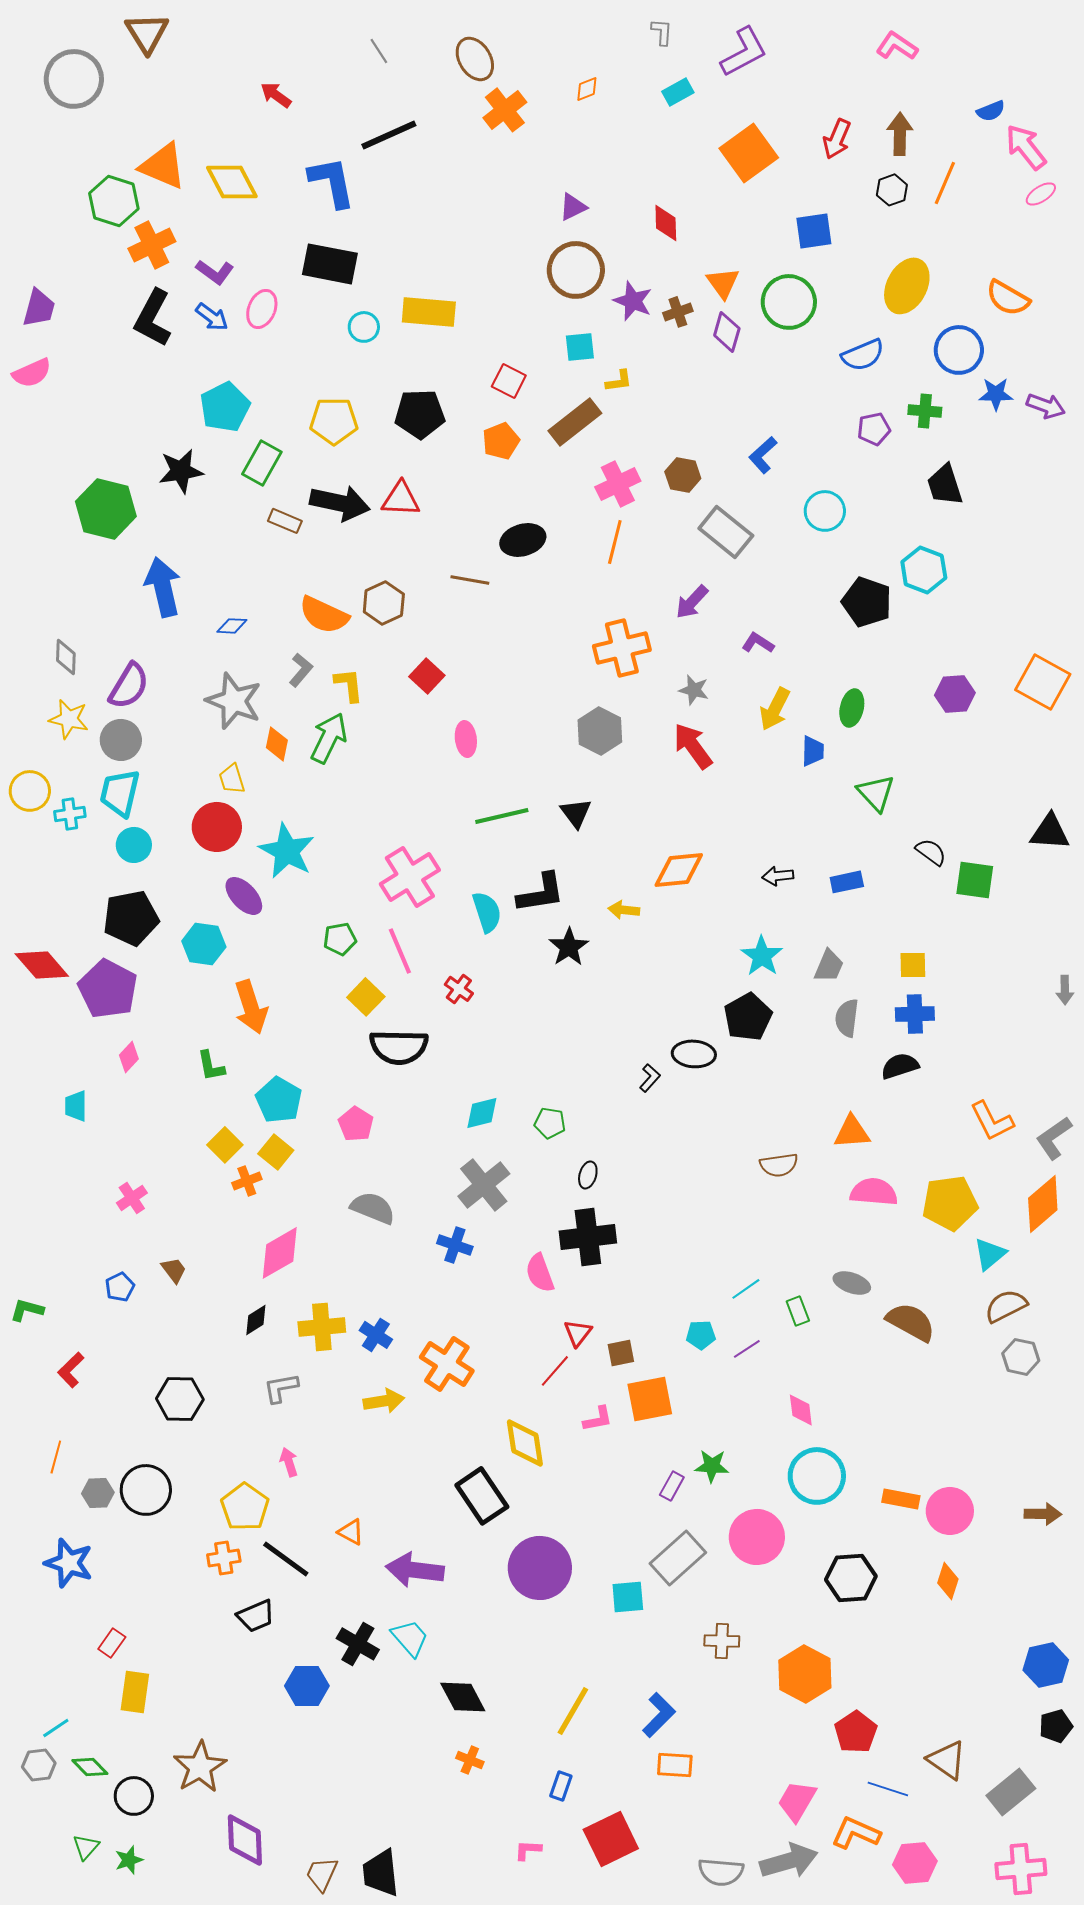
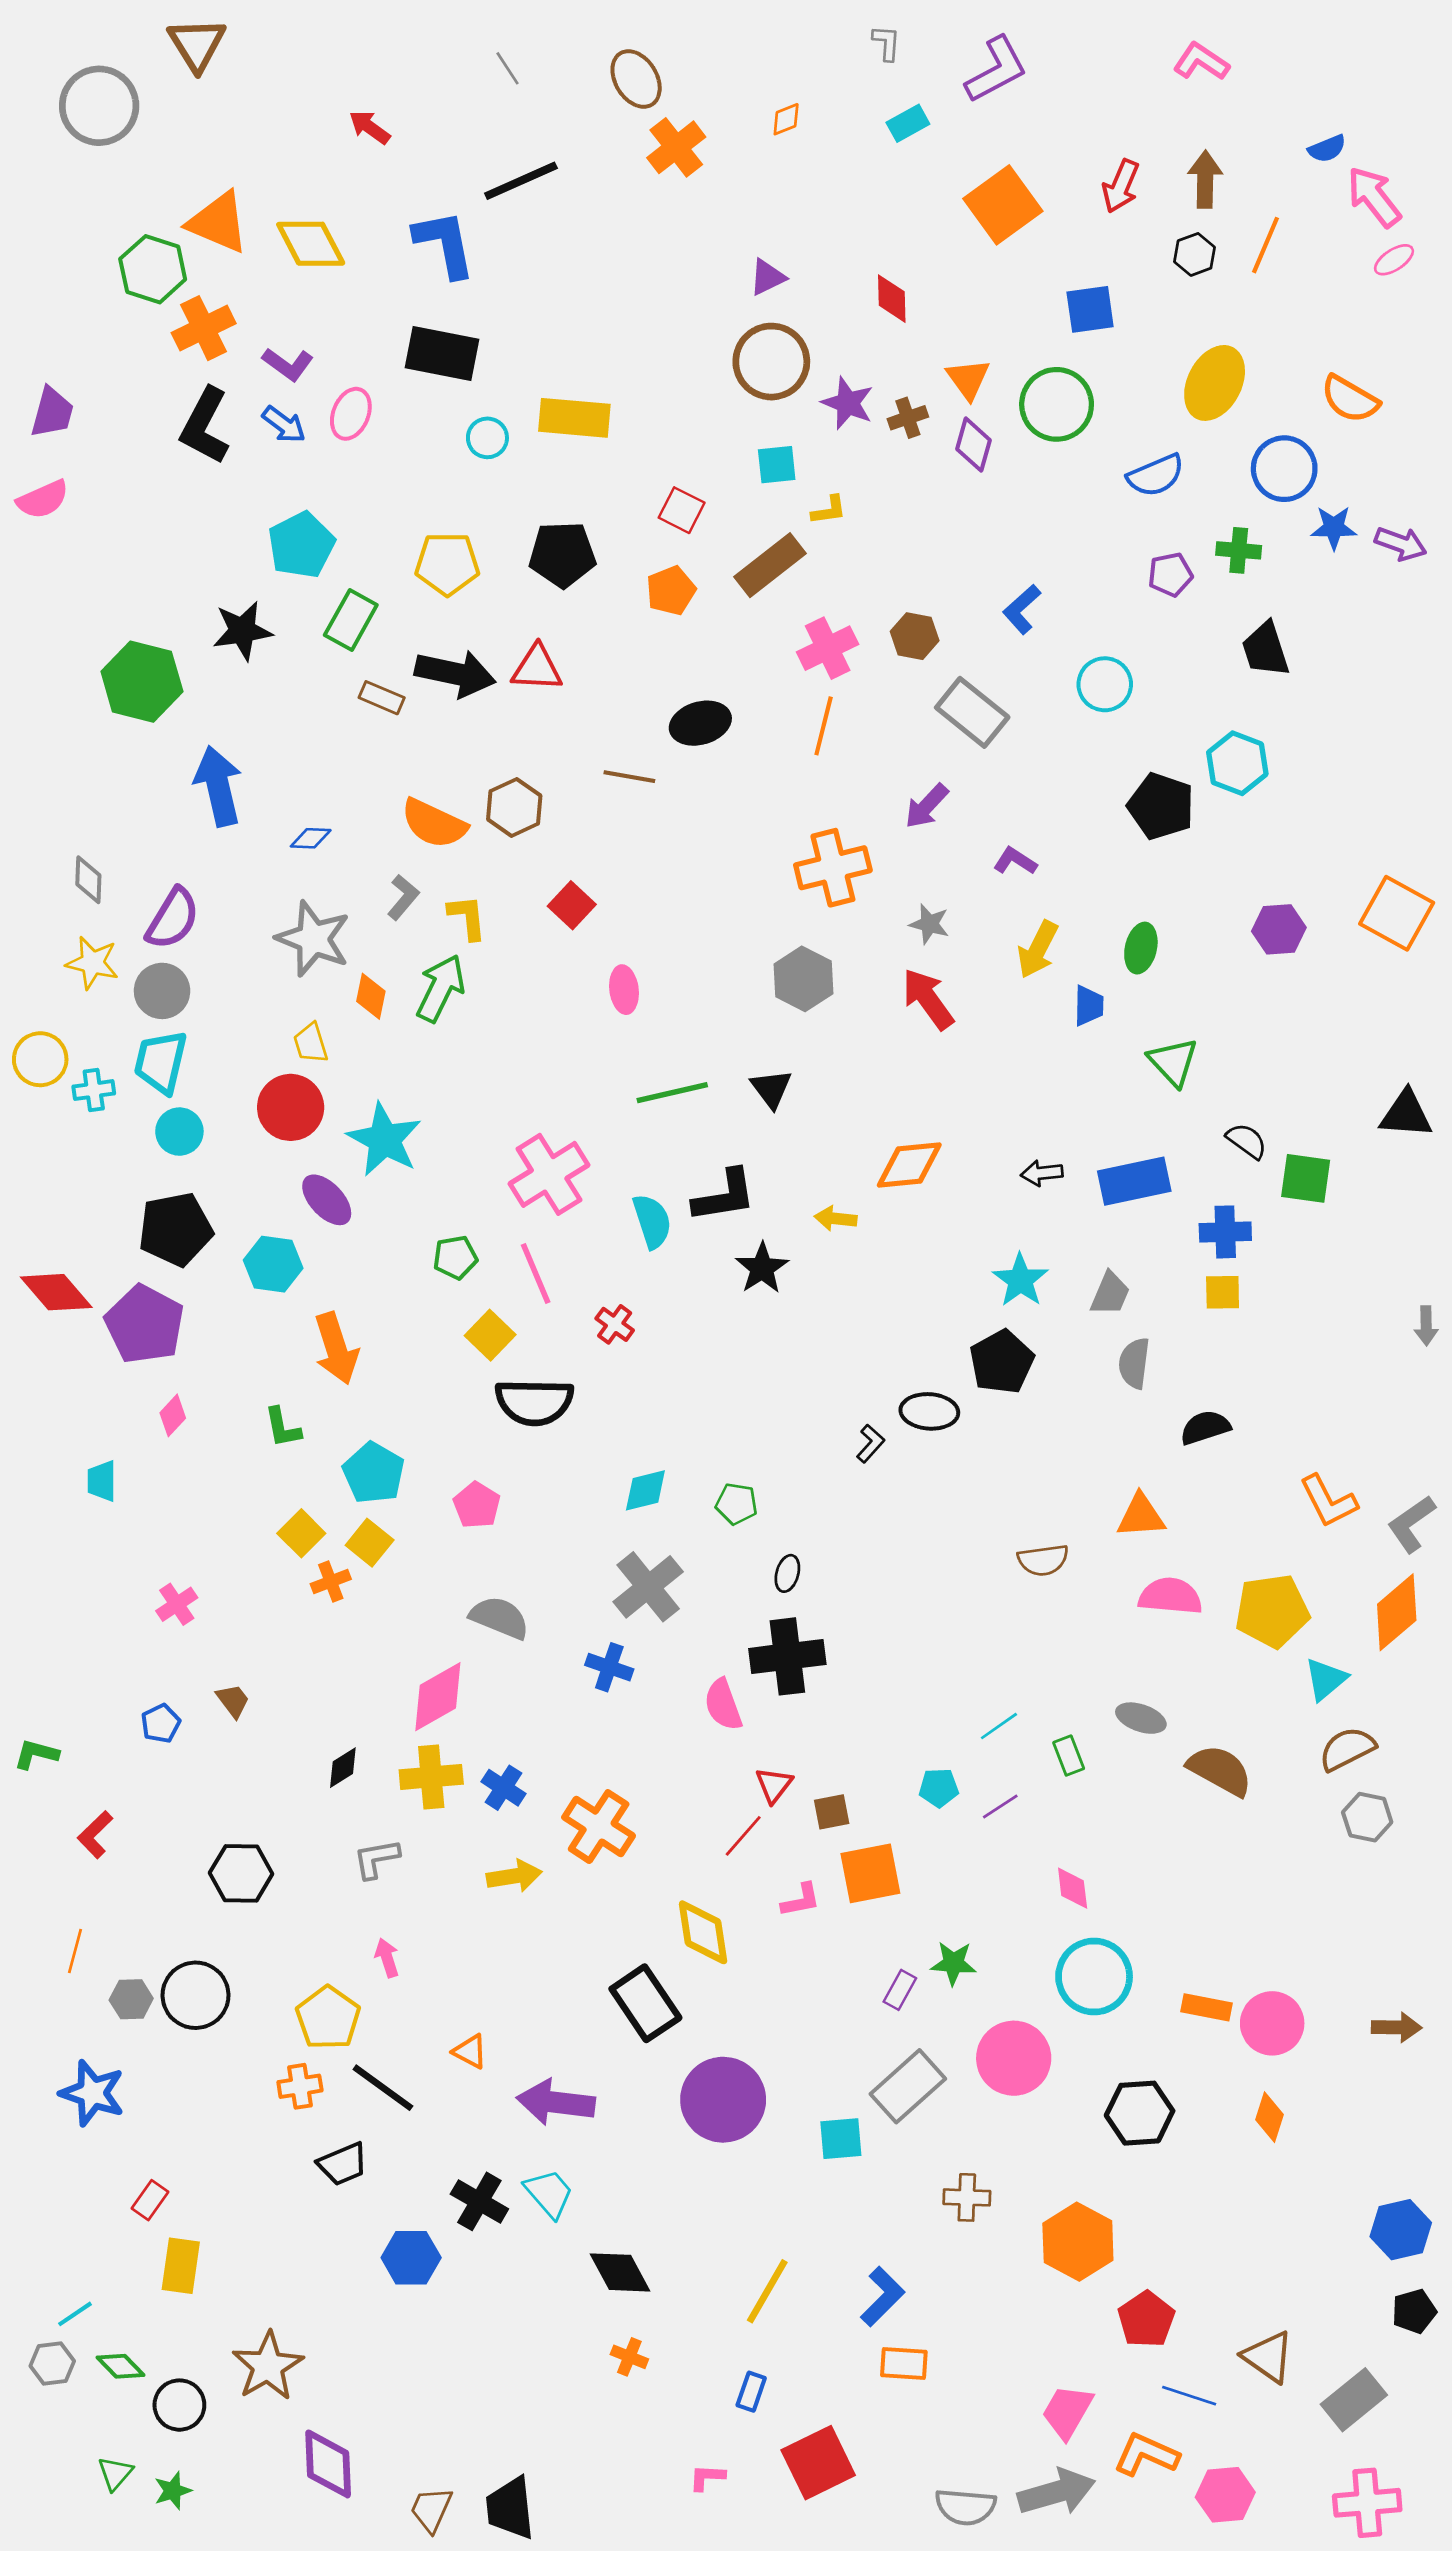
blue rectangle: (847, 882) -> (1134, 1181), size x1.6
blue cross: (915, 1014) -> (1225, 1232), moved
pink diamond: (280, 1253) -> (438, 1697), moved

